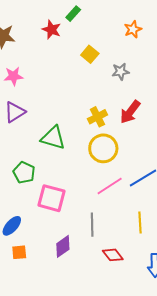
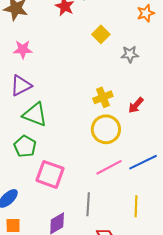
red arrow: (130, 112) -> (136, 105), moved, size x0.7
green triangle: (53, 138) -> (35, 114), moved

